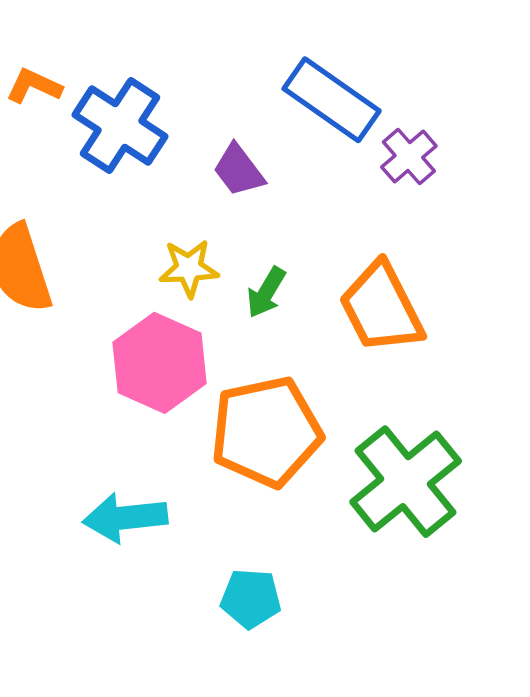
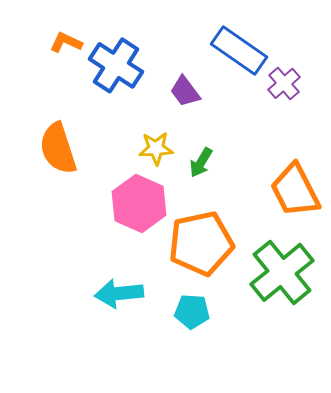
orange trapezoid: (381, 308) -> (295, 190), moved
cyan pentagon: (251, 598) -> (192, 311), moved

